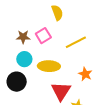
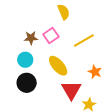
cyan circle: (24, 59) -> (25, 60), moved
yellow ellipse: (49, 66) -> (58, 66), turned 50

